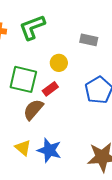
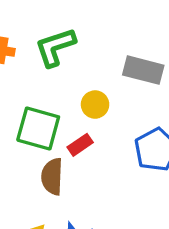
gray rectangle: (89, 40) -> (143, 70), size x1.4
brown semicircle: (33, 110) -> (52, 176), turned -40

